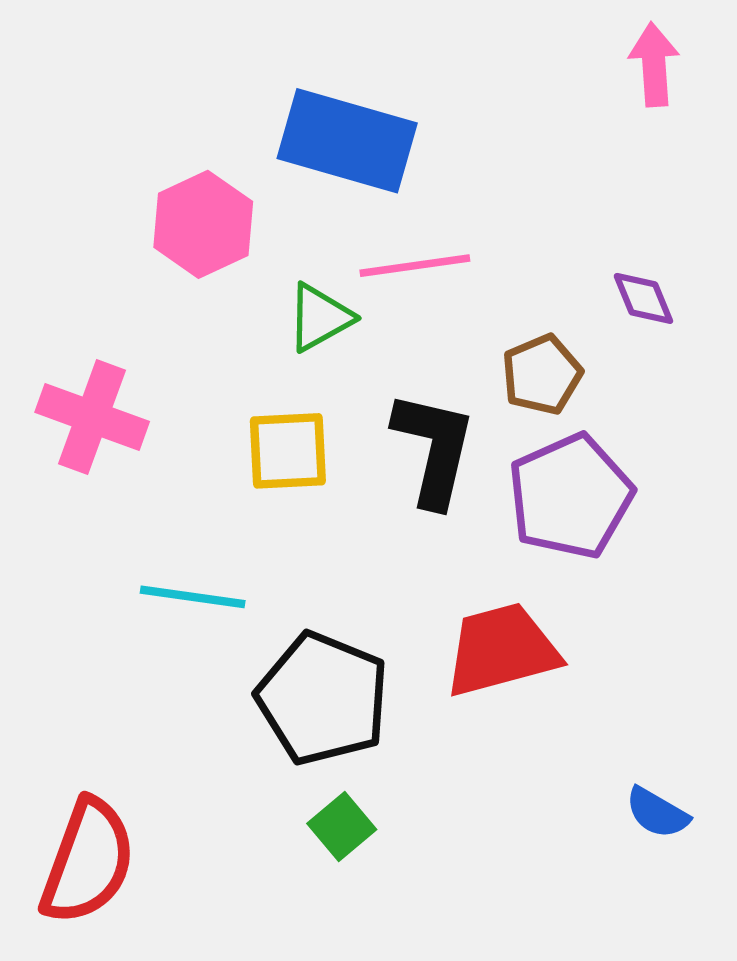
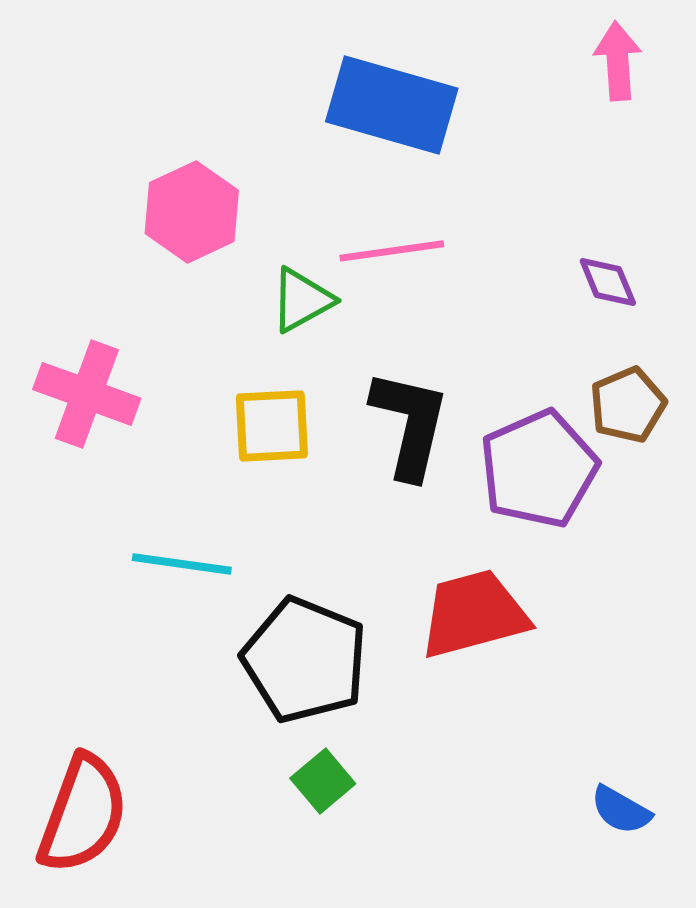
blue rectangle: (347, 141) -> (392, 105), moved
brown pentagon: (542, 375) -> (628, 405), moved
blue semicircle: (657, 813) -> (621, 810), moved

